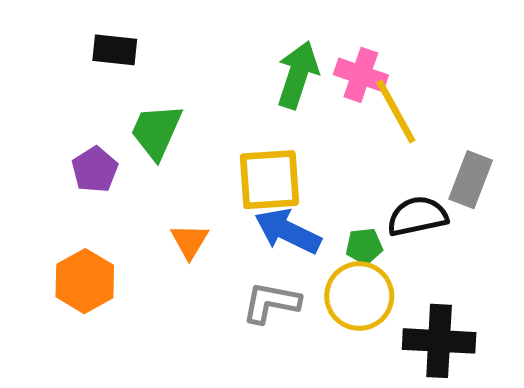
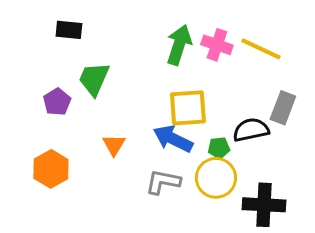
yellow line: (396, 111) -> (261, 49), moved, turned -36
yellow square: (269, 180) -> (188, 108), moved

